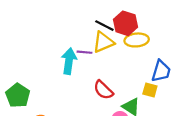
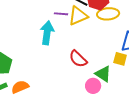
purple line: (84, 52) -> (61, 14), moved

